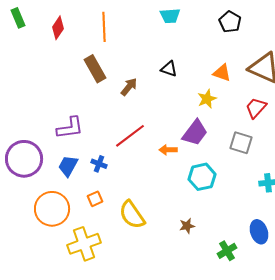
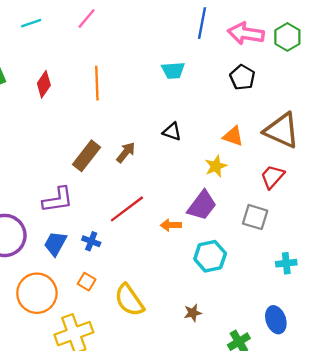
brown rectangle: (95, 69) -> (87, 156), moved, turned 68
orange square: (95, 199) -> (87, 282), turned -35

